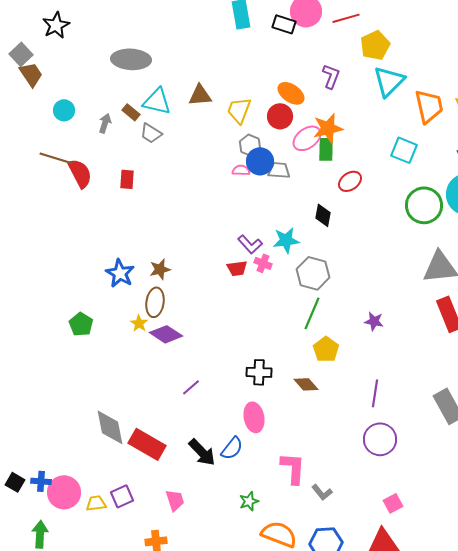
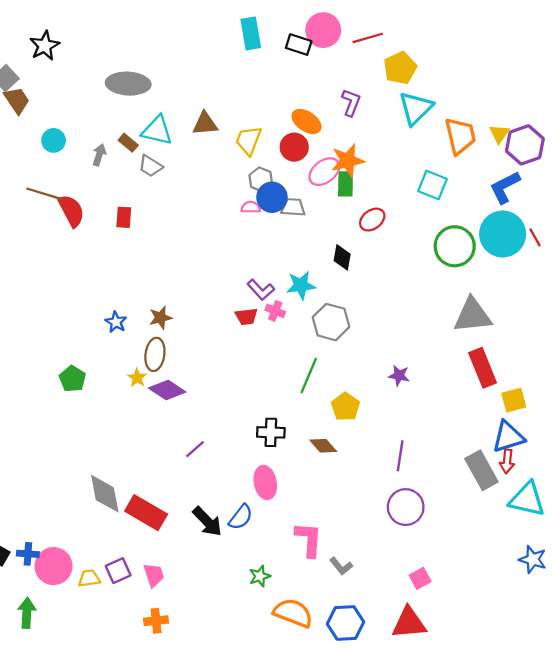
blue star: (120, 273) -> (116, 322), size x0.7
green line: (312, 313) -> (309, 376), moved
pink trapezoid: (175, 500) -> (154, 575), moved

